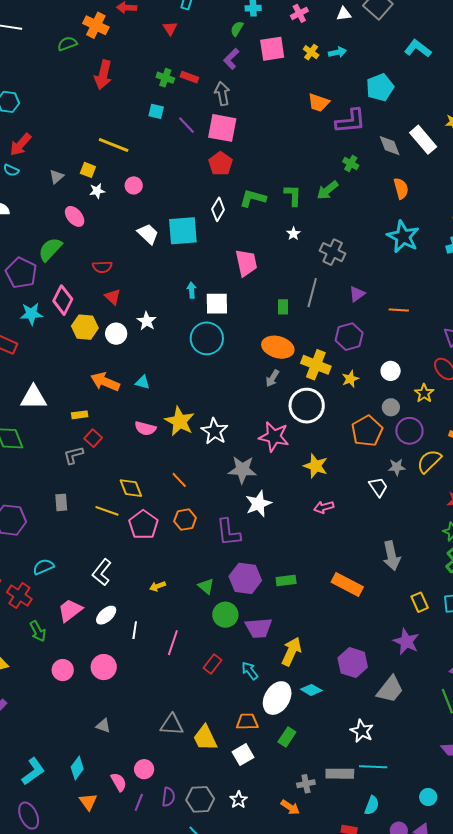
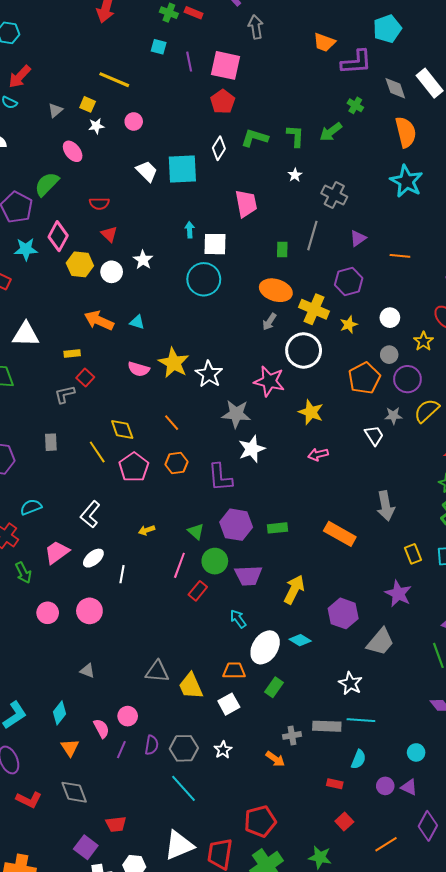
gray arrow: (222, 94) -> (256, 27), moved
purple line: (186, 125) -> (189, 62), turned 30
orange semicircle: (401, 188) -> (406, 132), size x1.4
yellow line: (107, 511) -> (97, 452), turned 35
pink line: (173, 643) -> (179, 565), moved
yellow arrow: (291, 651) -> (294, 590), moved
red rectangle: (212, 664) -> (198, 591), moved

